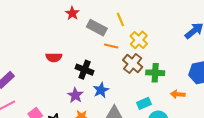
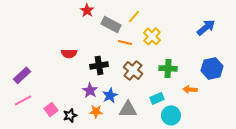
yellow line: (120, 19) -> (134, 16), turned 64
brown cross: (133, 63) -> (133, 70), moved
black cross: (85, 70) -> (99, 65), turned -30
blue star: (101, 90) -> (110, 95), moved

